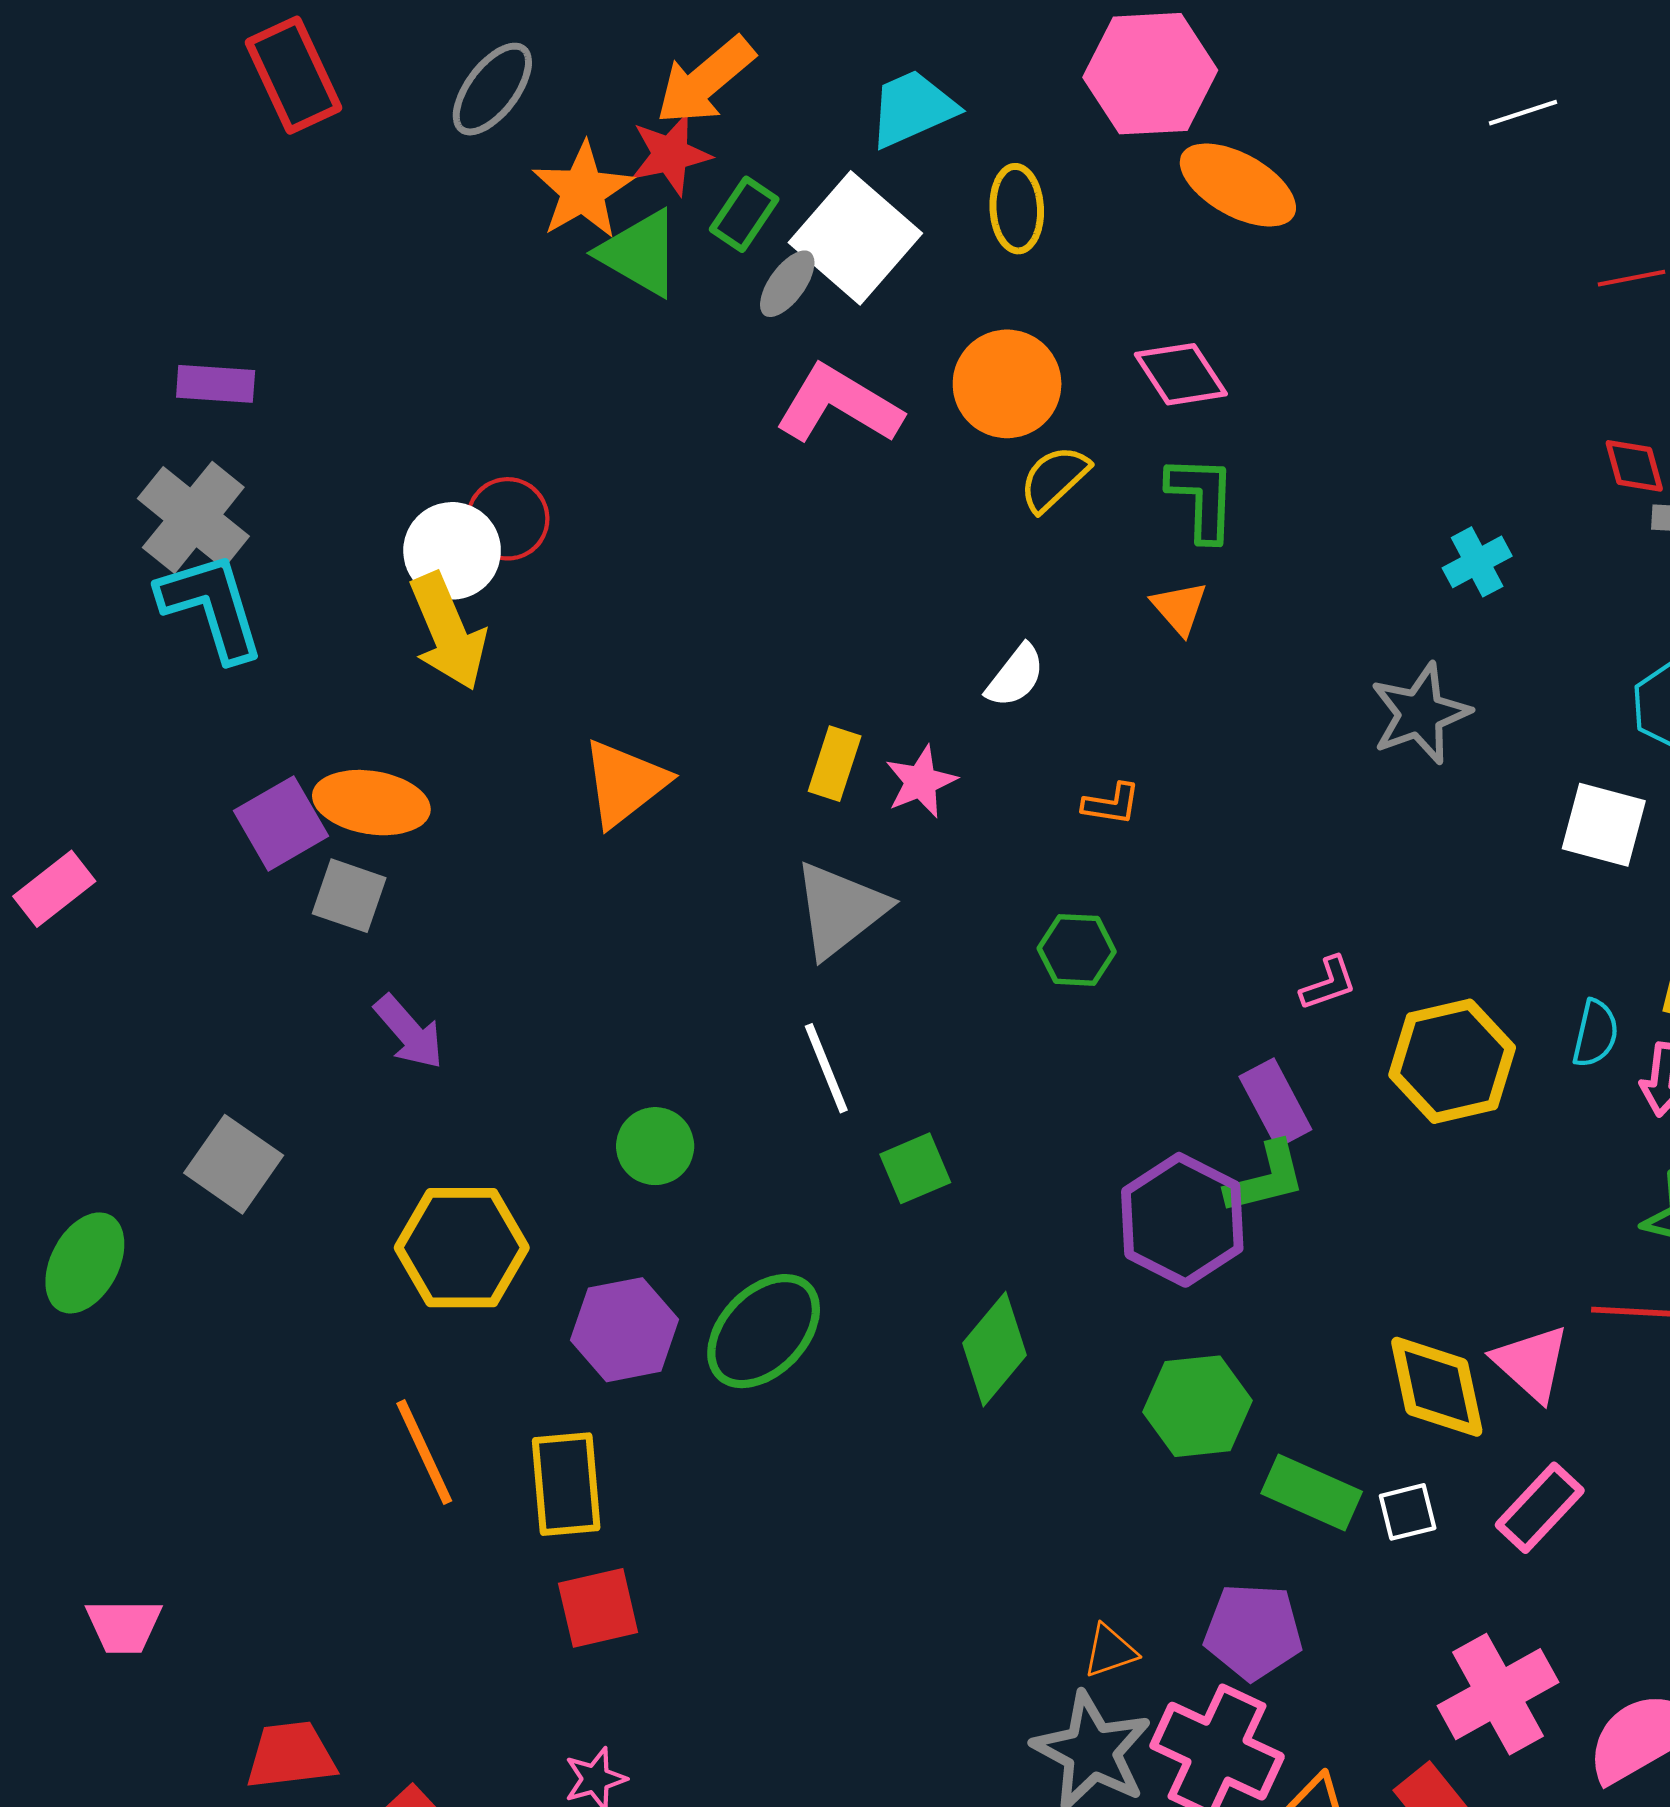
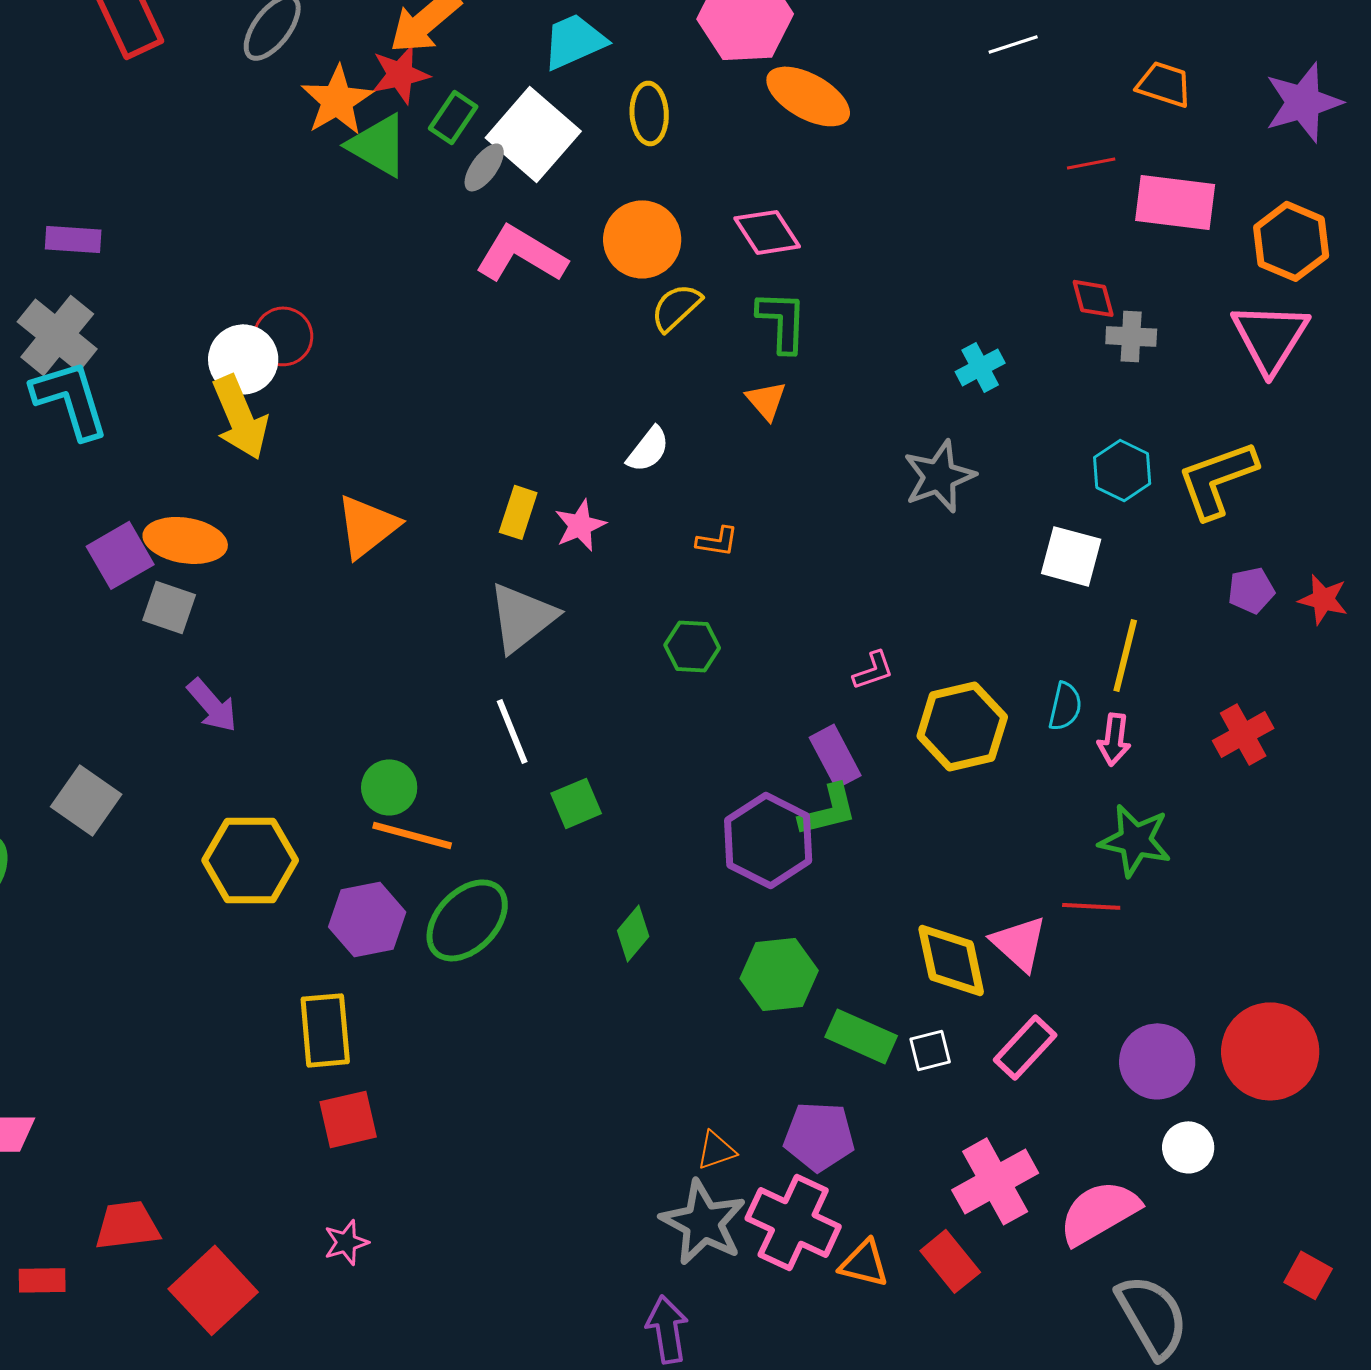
green diamond: (994, 1349) -> (633, 933), size x0.7
orange line: (424, 1452) -> (412, 835), moved, turned -50

